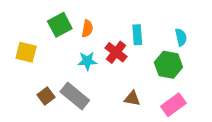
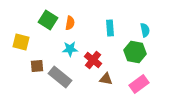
green square: (60, 25) -> (48, 20), turned -30
red cross: (116, 52) -> (93, 60), moved
brown square: (46, 96) -> (37, 66), moved, turned 32

